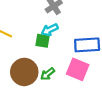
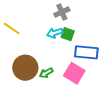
green square: (43, 41) -> (68, 34), moved

